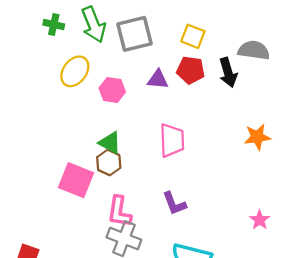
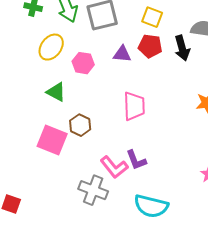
green triangle: (110, 143) -> (56, 92), moved
pink L-shape: (119, 212) -> (114, 167), moved, turned -48

